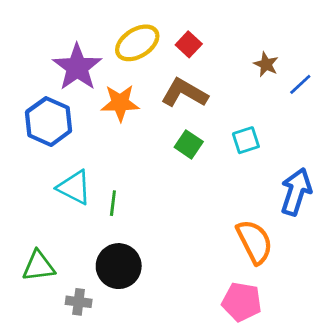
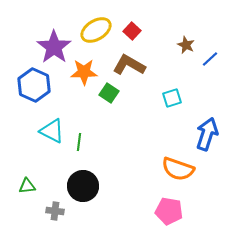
green square: (189, 144) -> (109, 93), moved
orange semicircle: (255, 242) -> (178, 169), turned 136
green triangle: (39, 266) -> (27, 186), size x0.7

